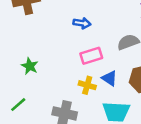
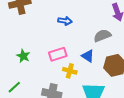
pink rectangle: (91, 56) -> (58, 54), moved
blue triangle: (109, 78) -> (88, 56), moved

